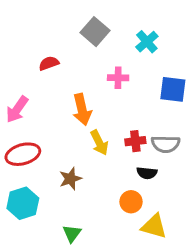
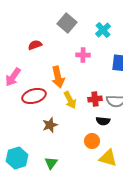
red ellipse: (23, 154) -> (34, 96), moved
cyan hexagon: (23, 203) -> (17, 158), moved

